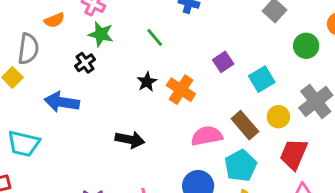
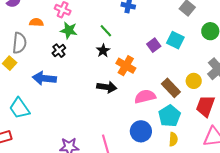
orange semicircle: (54, 20) -> (36, 22), turned -152
cyan square: (262, 79) -> (175, 40), moved, turned -30
black star: (147, 82) -> (103, 51), moved
black arrow: (130, 140) -> (107, 87), moved
cyan trapezoid: (24, 144) -> (20, 108), turned 45

